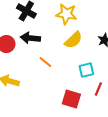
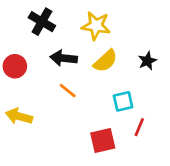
black arrow: (30, 38) -> (64, 58), moved
red square: (71, 99) -> (103, 141), turned -30

